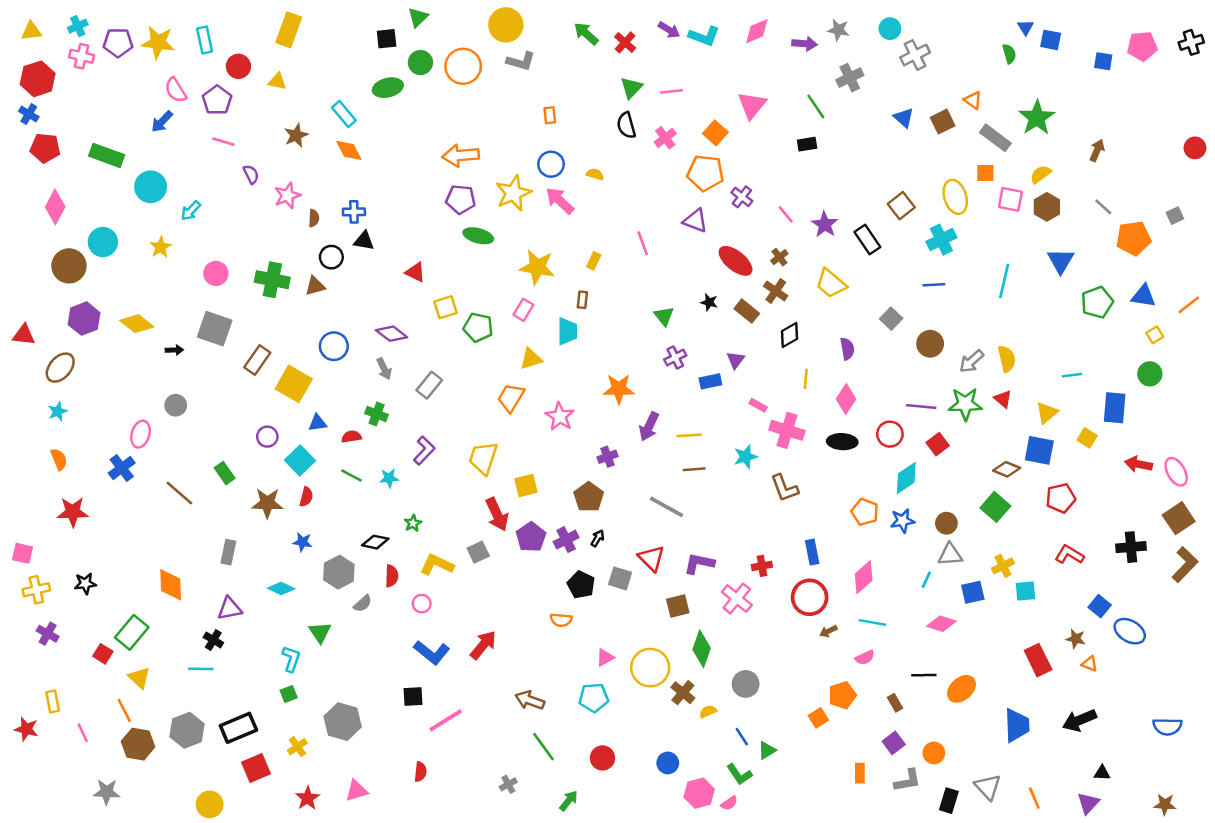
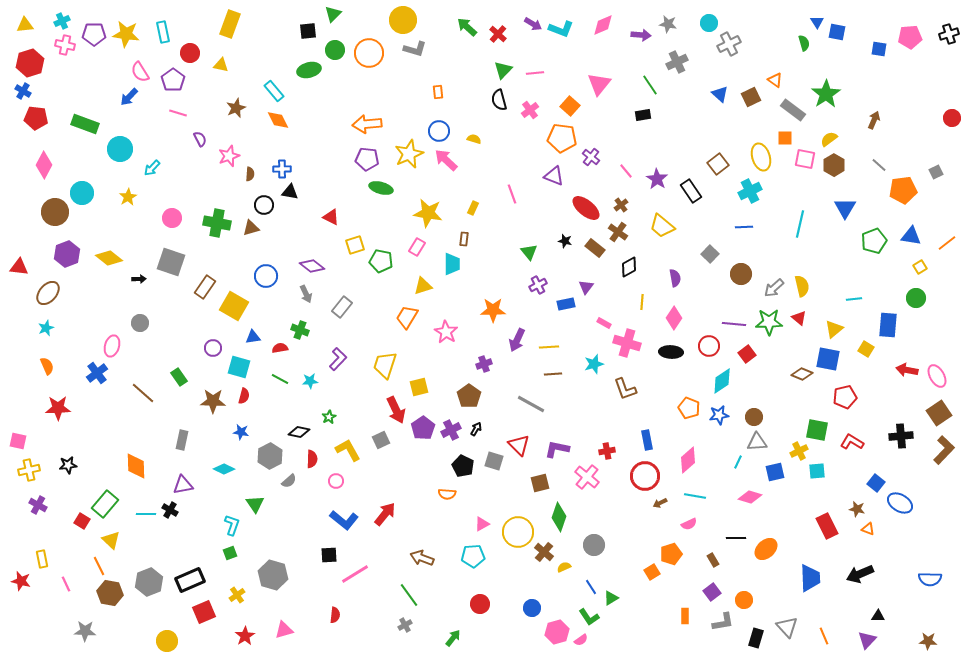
cyan square: (300, 460) -> (239, 367), turned -30
green square: (995, 507) -> (817, 430), moved, turned -30
yellow L-shape: (437, 565) -> (348, 450), turned 36
cyan line: (201, 669) -> (146, 514), moved
green line: (543, 747) -> (409, 595), moved

